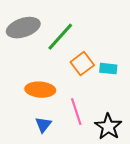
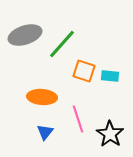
orange square: (82, 64) -> (84, 71), turned -35

